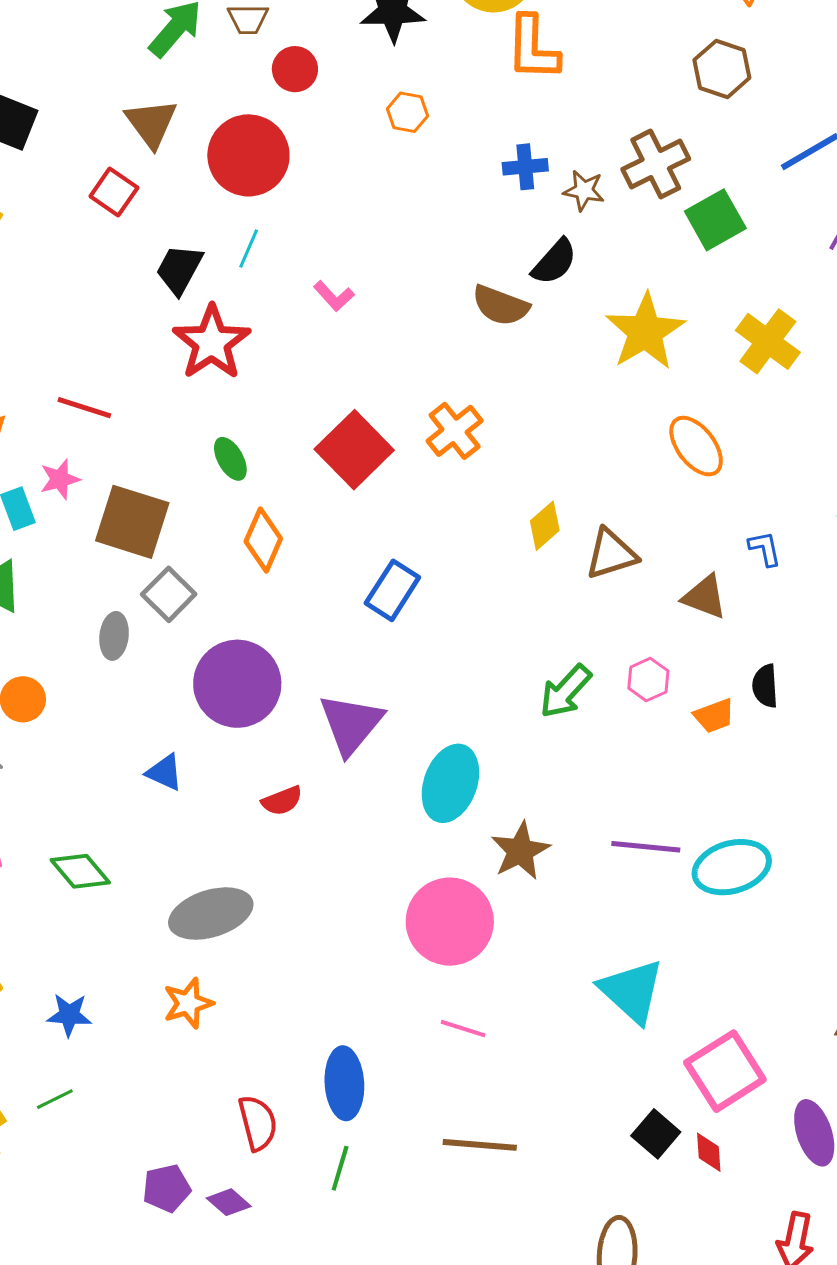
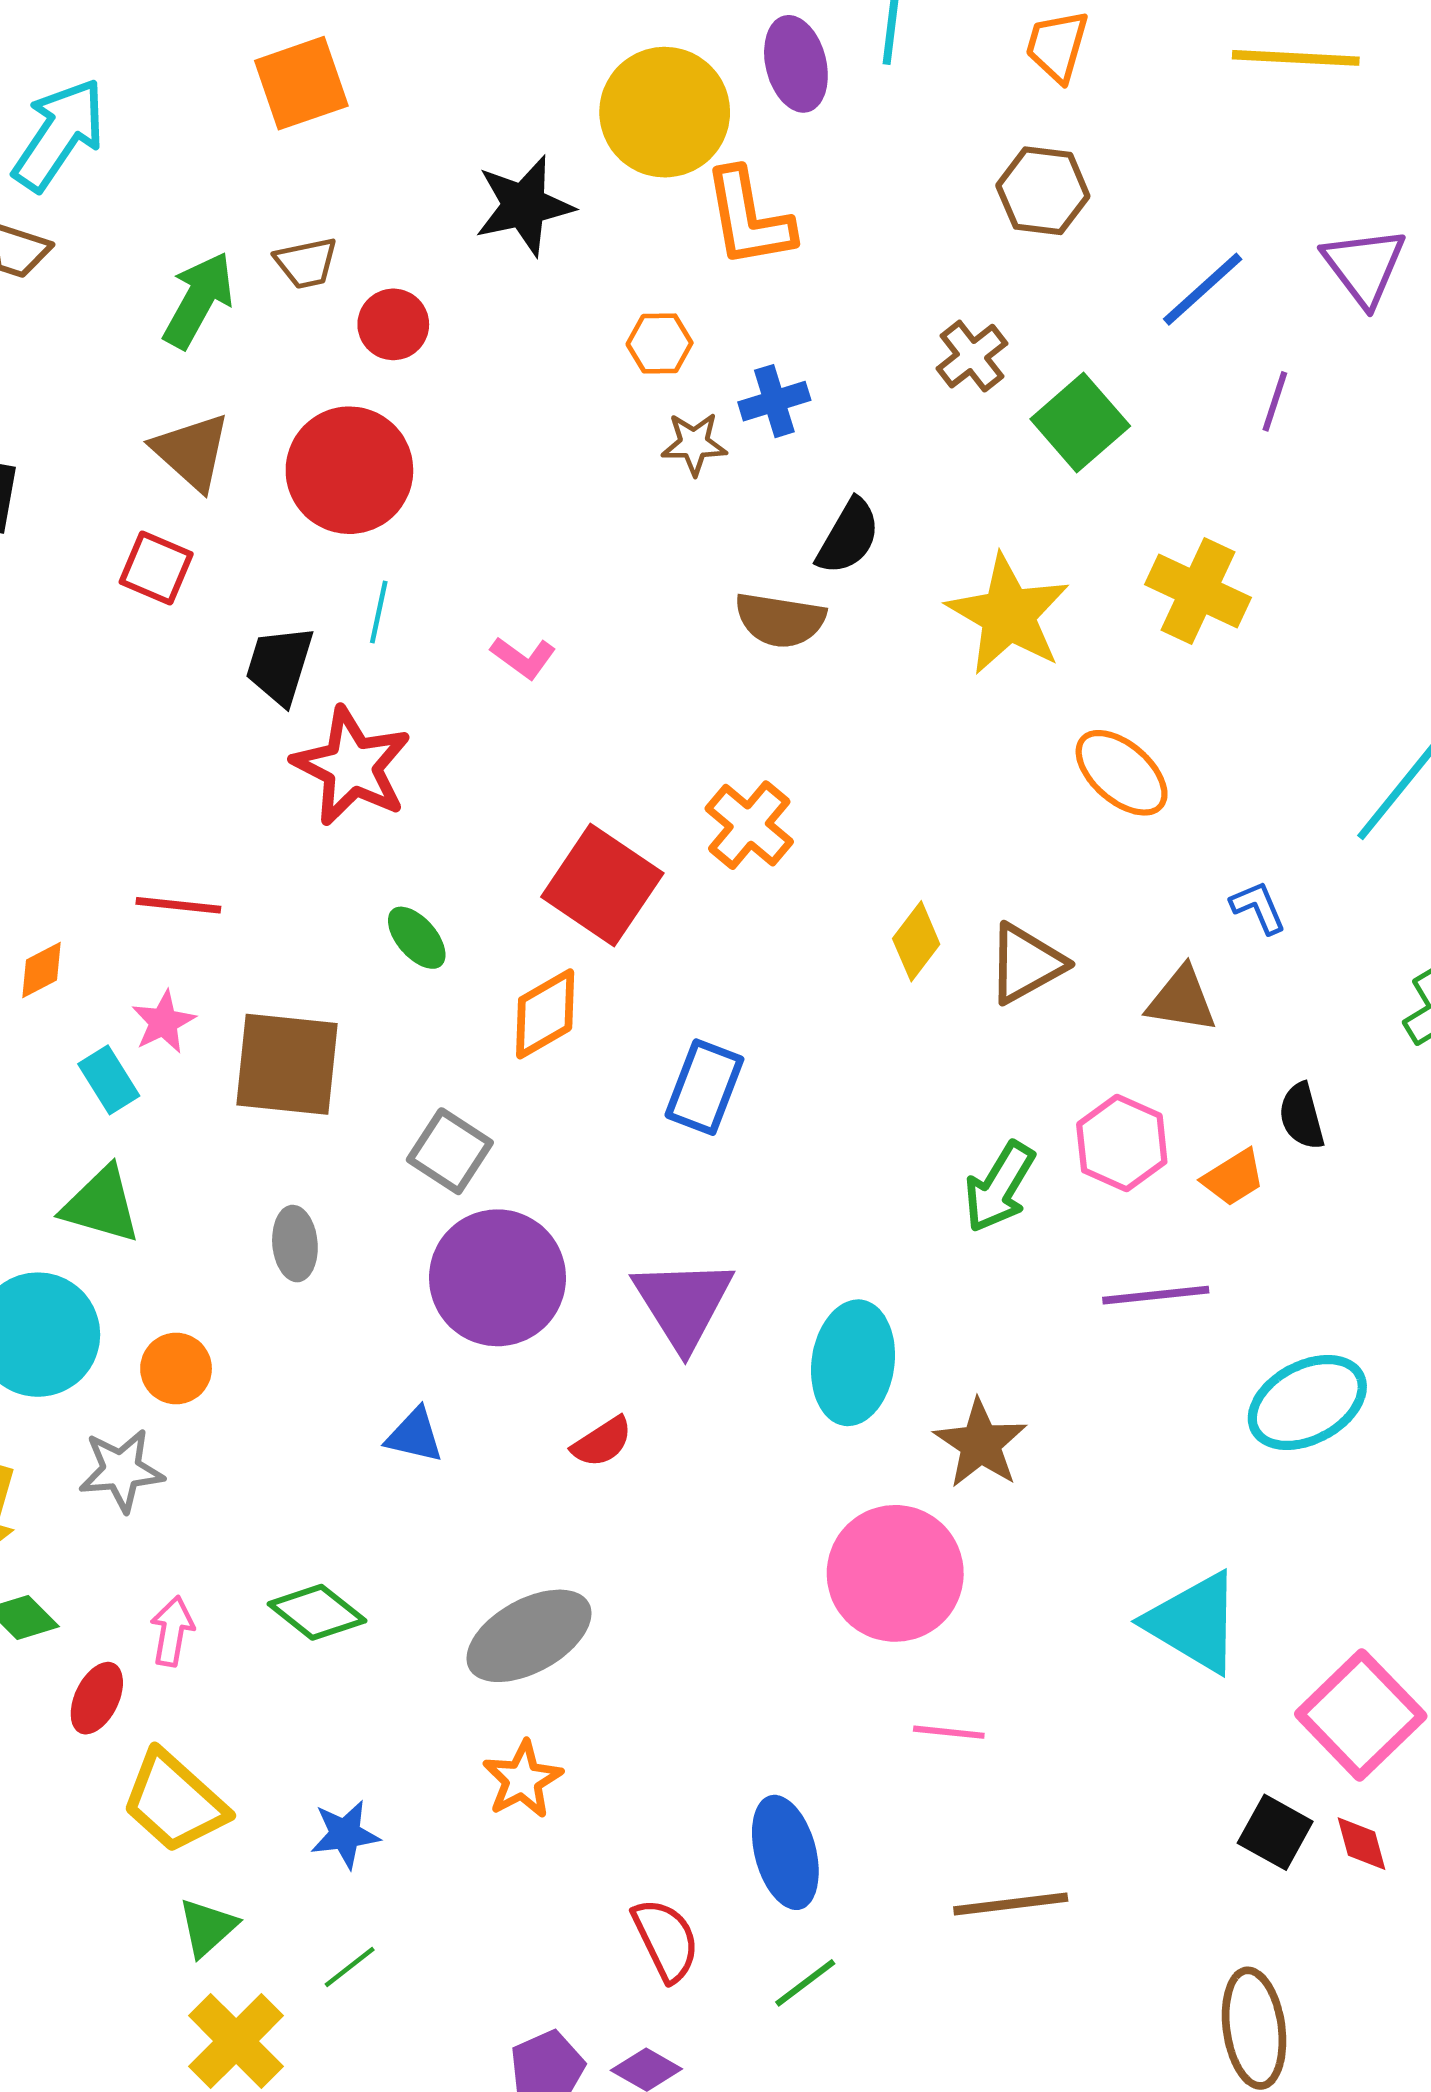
orange hexagon: (407, 112) -> (660, 343), moved
brown cross: (656, 164) -> (972, 356), size x0.7
brown star: (584, 191) -> (694, 444), moved
orange diamond: (263, 540) -> (545, 1014), moved, turned 48
gray square: (169, 594) -> (450, 1151), moved
pink hexagon: (648, 680) -> (1122, 1143), size x1.4
purple line: (646, 847) -> (1156, 1295), moved
green line: (340, 1168) -> (805, 1983), turned 48

